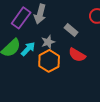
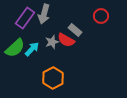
red semicircle: (77, 55) -> (66, 40), moved
orange hexagon: (49, 61) -> (53, 78), moved

